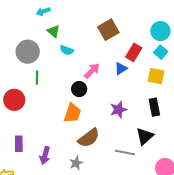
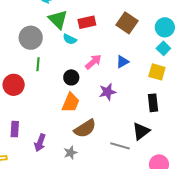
brown square: (108, 30) -> (127, 23), moved, turned -30
green triangle: (53, 31) -> (58, 19), size x1.5
red rectangle: (134, 52) -> (87, 22), moved, turned 42
black circle: (79, 89) -> (71, 77), moved
purple star: (118, 110) -> (107, 92), moved

